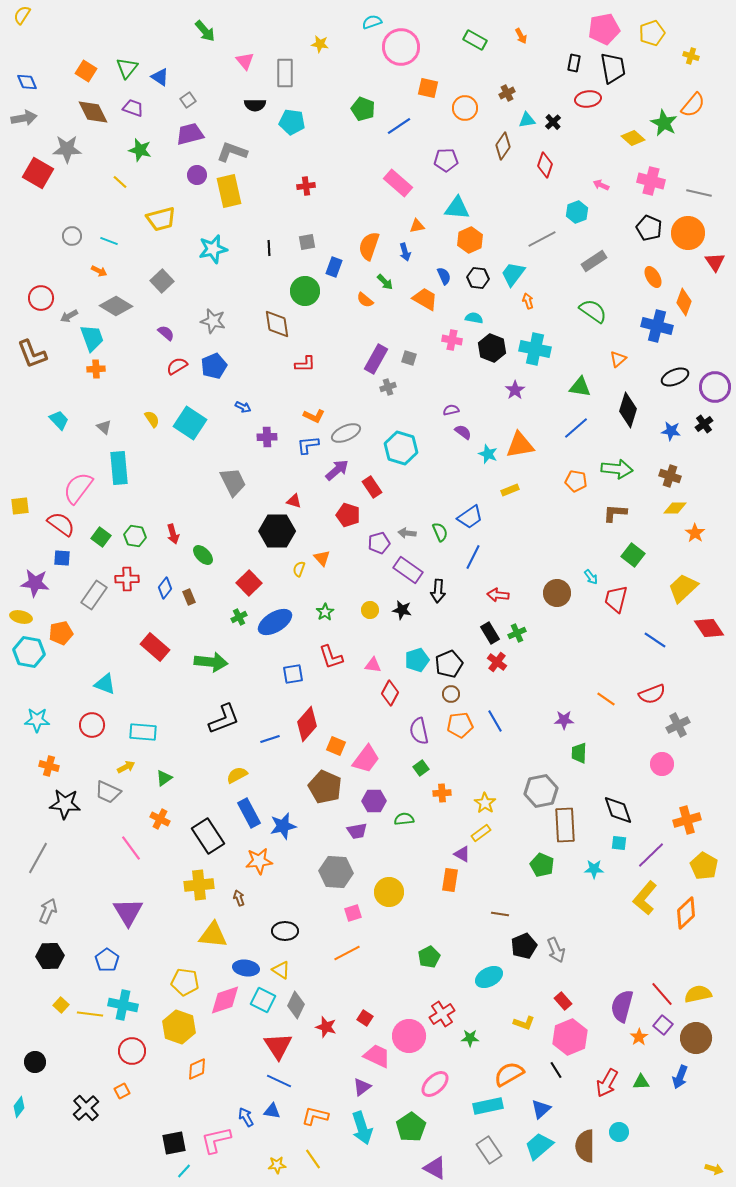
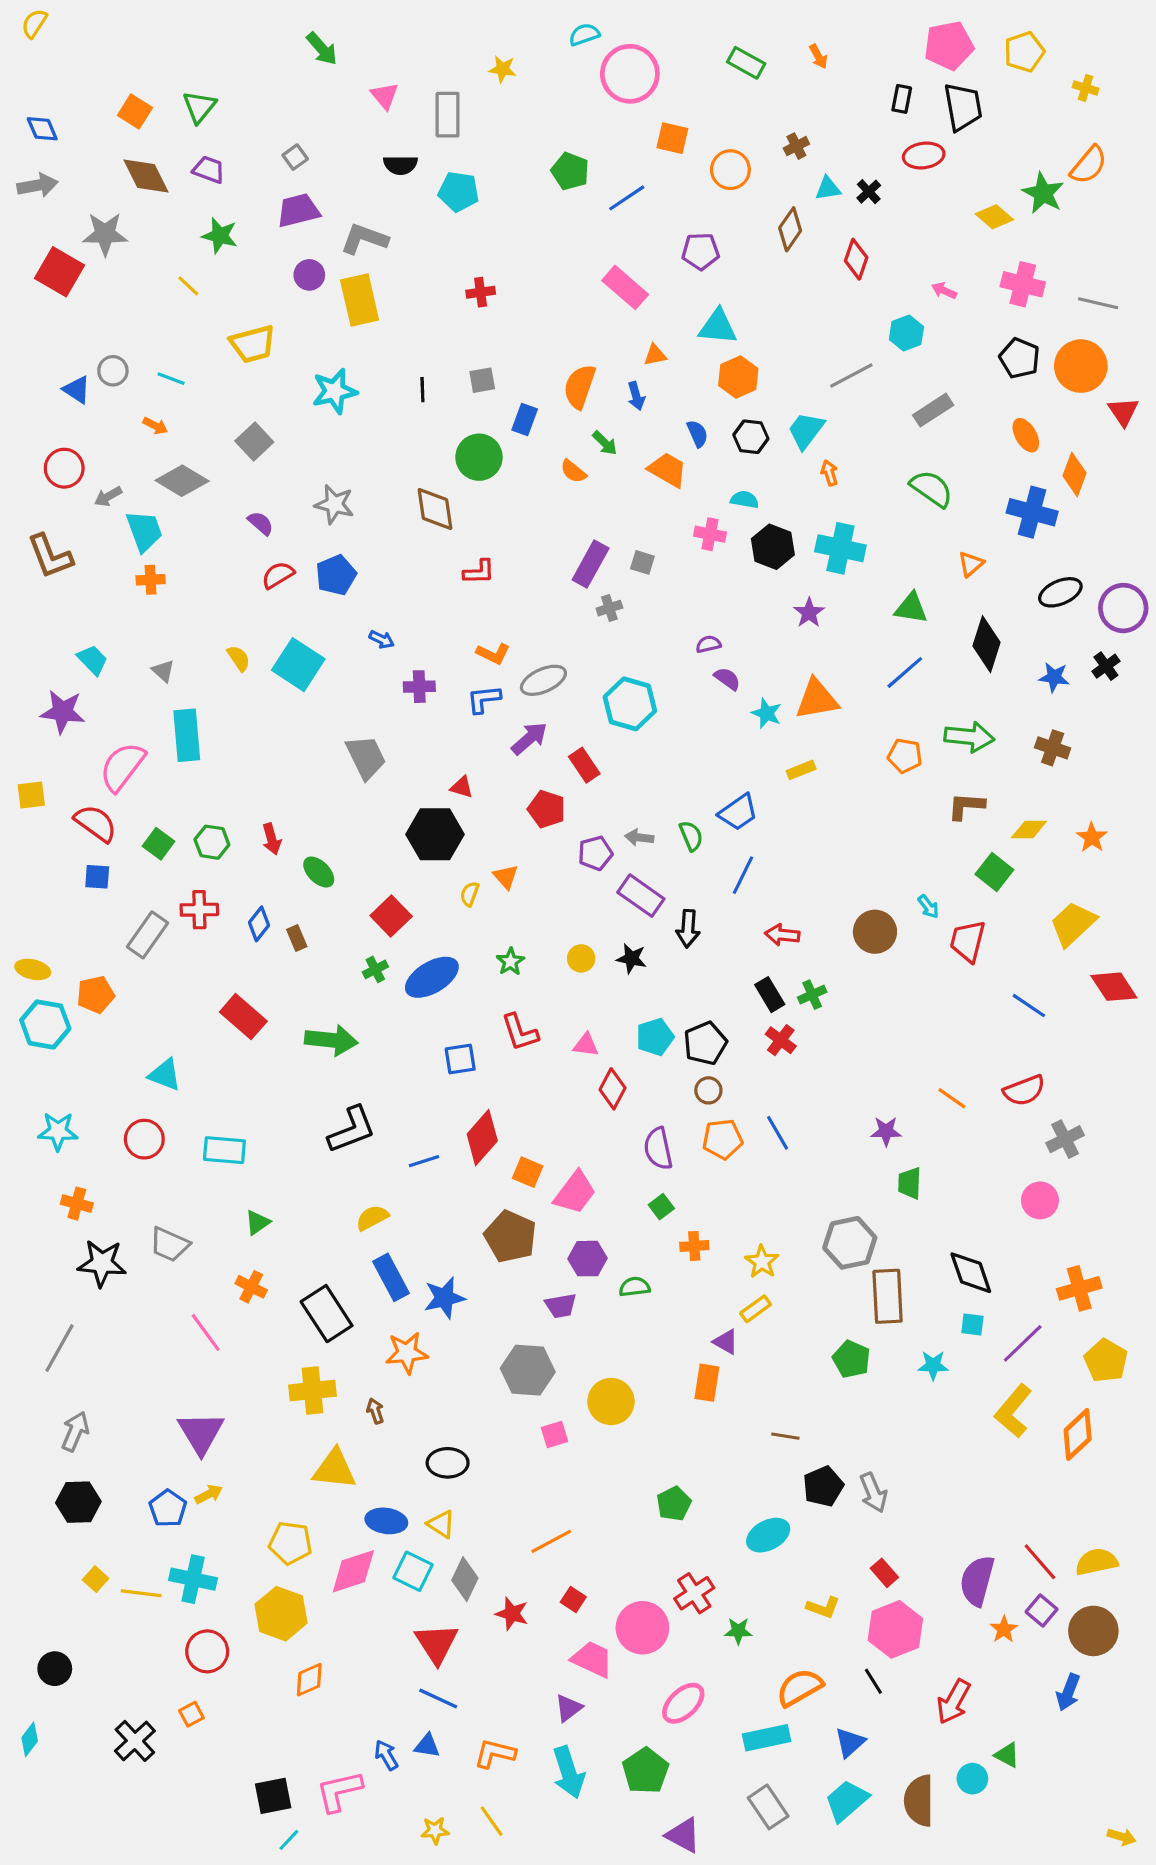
blue triangle: (160, 77) -> (77, 390), moved
yellow diamond: (675, 508) -> (1029, 830), moved
purple star: (35, 583) -> (63, 712), moved
yellow arrow: (126, 767) -> (209, 1494), moved
orange line: (347, 953) -> (551, 1541), moved
green triangle: (641, 1082) -> (1007, 1755), moved, turned 30

